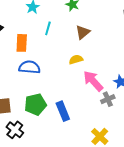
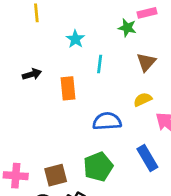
blue semicircle: (29, 67) -> (107, 121), moved
blue rectangle: (63, 111) -> (147, 158), moved

